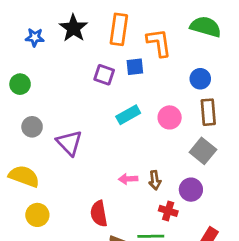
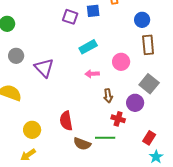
pink circle: (170, 117) -> (121, 62), moved
gray square: (203, 151) -> (149, 84), moved
pink arrow: (128, 179) -> (92, 74), moved
yellow circle: (37, 215) -> (32, 130), moved

